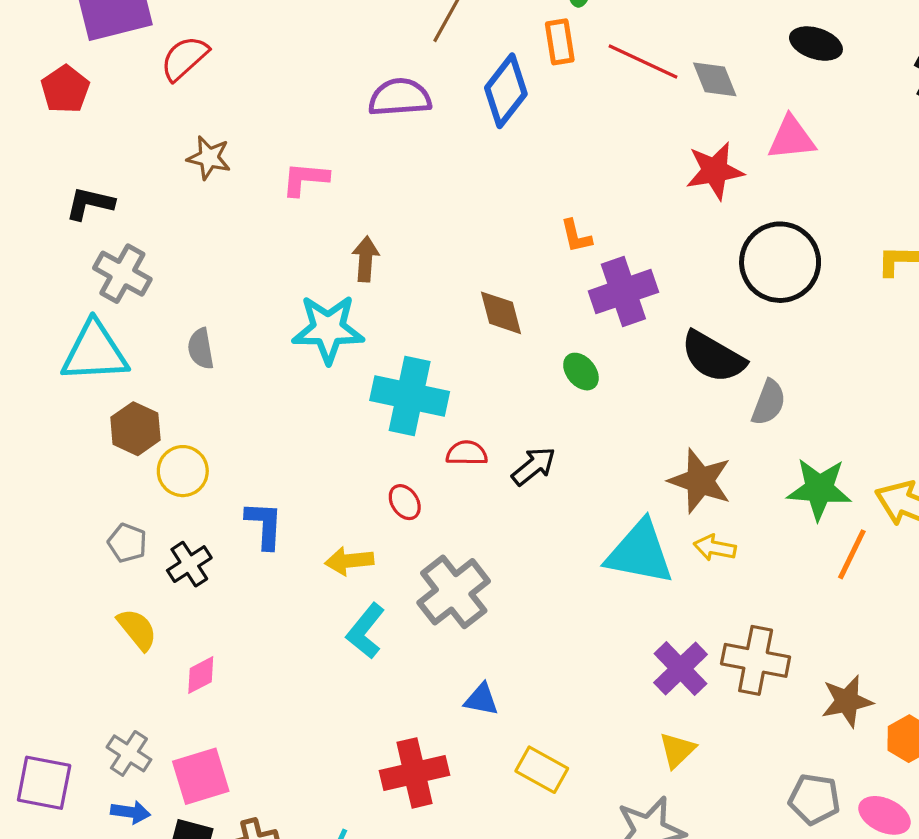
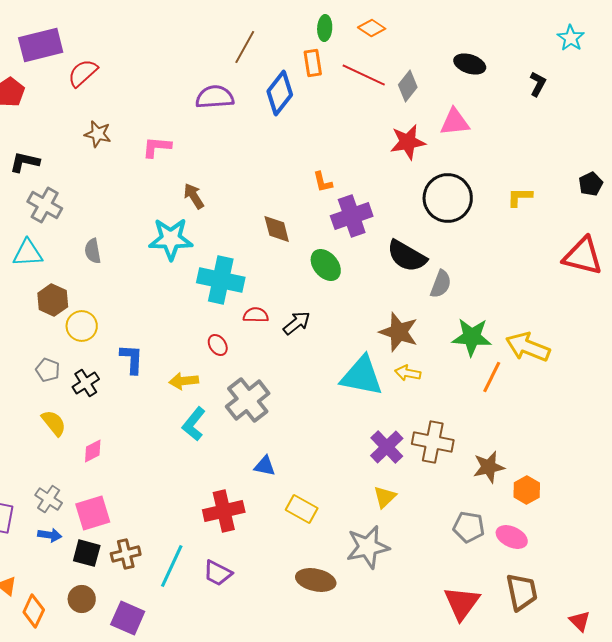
gray diamond: (715, 79) -> (408, 86), turned 60
brown arrow: (366, 259) -> (194, 196), turned -36
cyan triangle: (95, 352) -> (28, 253), size x0.7
green ellipse: (581, 372) -> (326, 265), size x1.4

